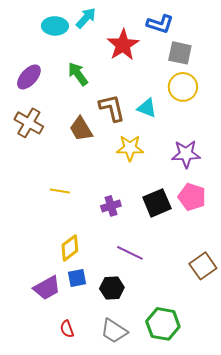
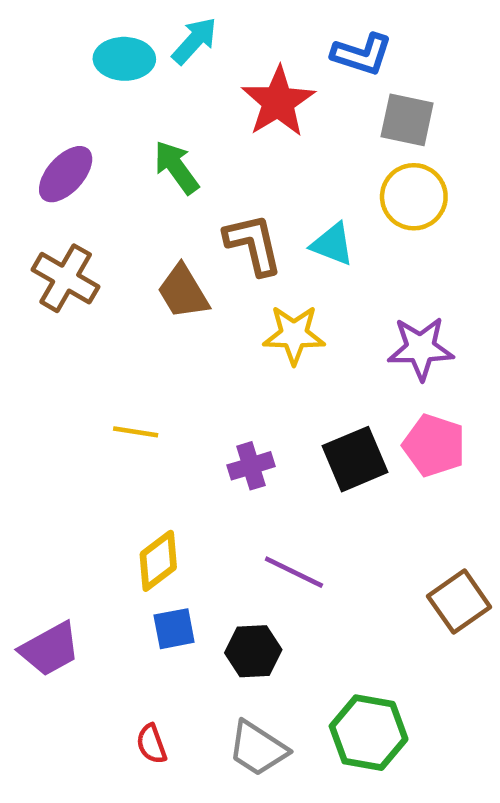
purple trapezoid: (47, 288) -> (50, 649), moved

